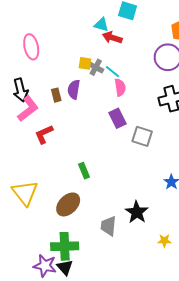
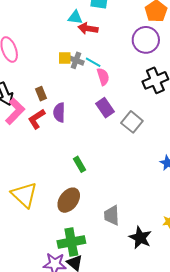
purple semicircle: (74, 90) -> (59, 112), moved
red L-shape: (44, 134) -> (37, 119), moved
gray square: (142, 136) -> (132, 122), turned 30
black star: (137, 212) -> (140, 238), moved

